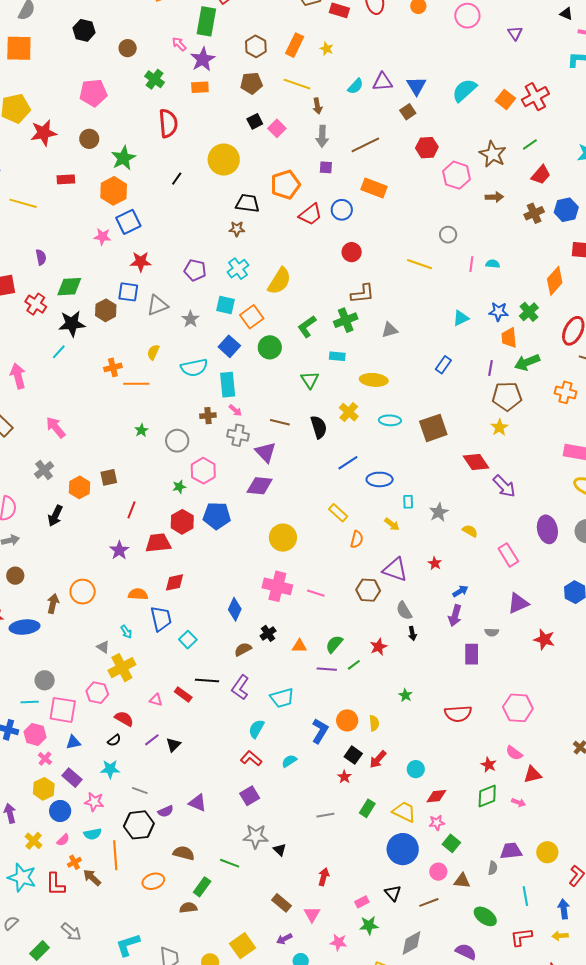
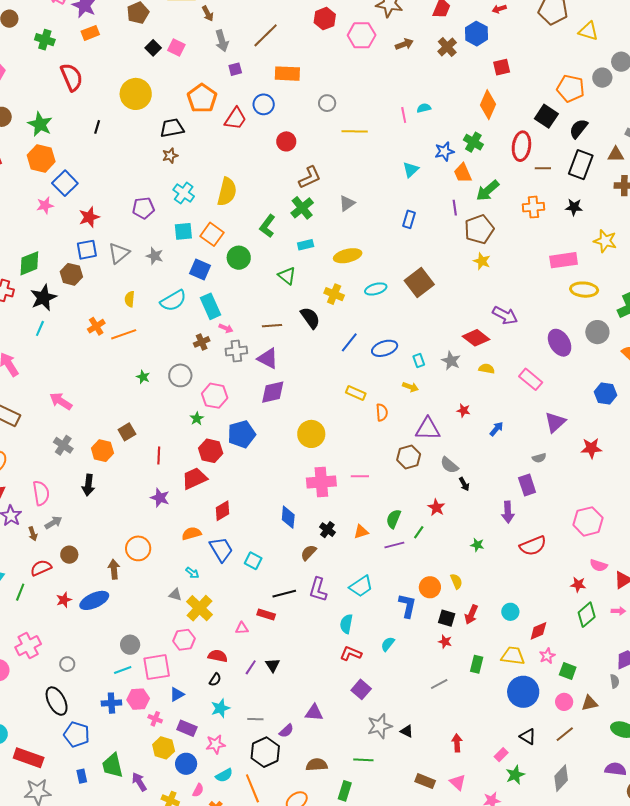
gray circle: (448, 235) -> (327, 103), moved
red diamond: (476, 462) -> (476, 338), moved
purple arrow: (455, 616) -> (508, 512), moved

